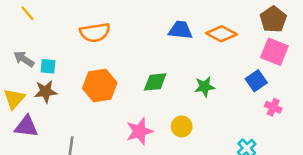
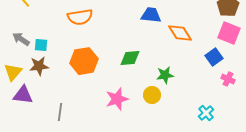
orange diamond: (221, 34) -> (180, 33), moved, turned 30
green star: (205, 87) -> (165, 75), moved

